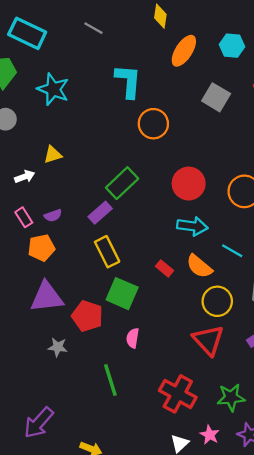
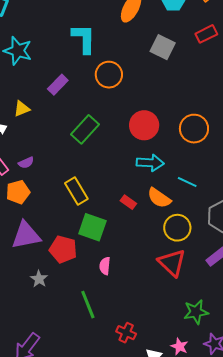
purple rectangle: (100, 213) -> (58, 85), moved
gray star: (58, 347) -> (39, 279), turned 30
red cross: (178, 394) -> (126, 333), moved, size x0.6

